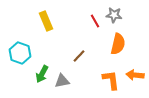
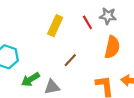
yellow rectangle: (46, 21) -> (55, 26), moved, turned 48
green arrow: (42, 74) -> (30, 79), turned 30

